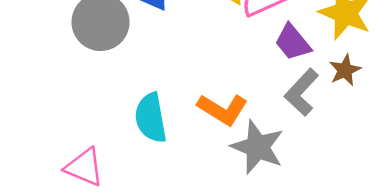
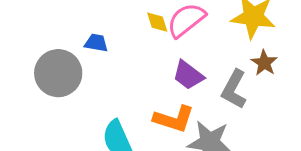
purple trapezoid: (293, 42) -> (188, 75), moved

